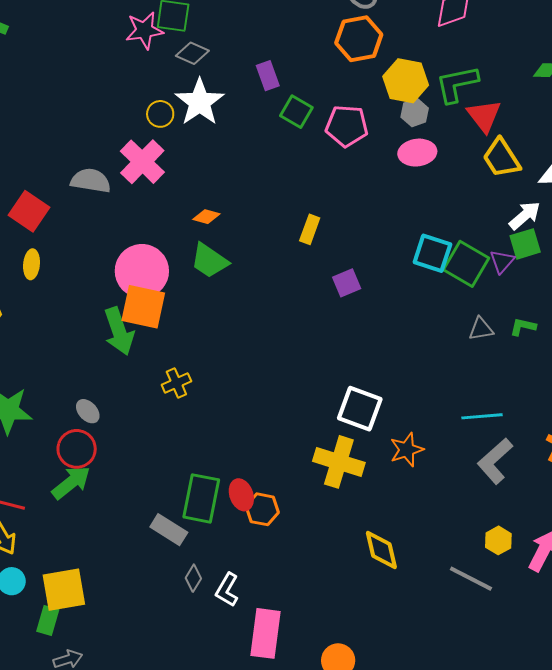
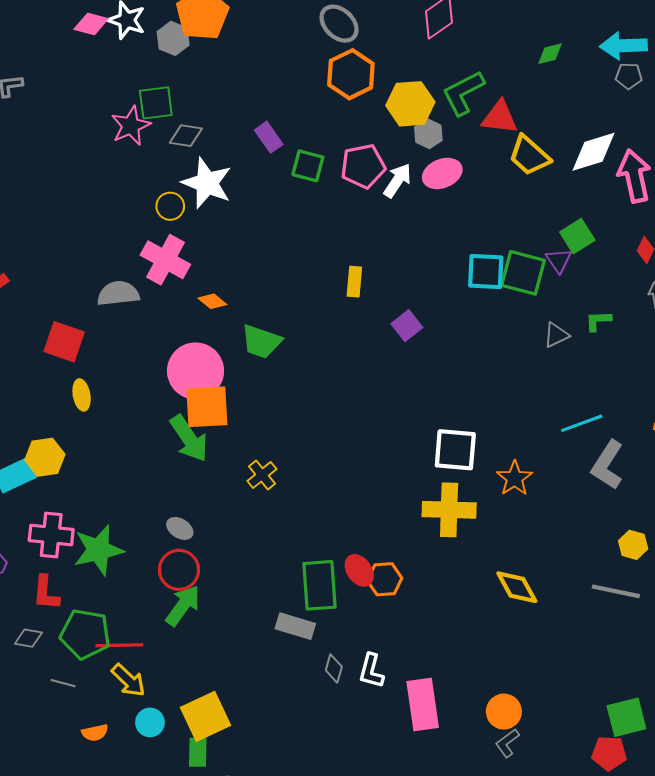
red triangle: (484, 116) -> (500, 117), turned -30
white arrow: (525, 216) -> (397, 180), moved
orange diamond: (206, 217) -> (212, 301), moved, turned 40

